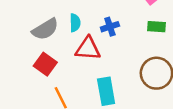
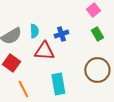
green rectangle: (156, 27) -> (97, 34), turned 56

